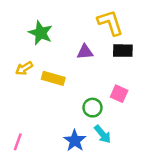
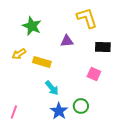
black rectangle: (123, 51) -> (103, 47), moved
green circle: (93, 108) -> (81, 106), moved
cyan arrow: (103, 134) -> (52, 88), moved

